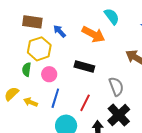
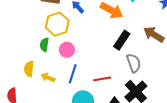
black rectangle: (84, 66) -> (122, 40), moved, turned -72
yellow semicircle: (12, 94) -> (29, 69), turned -42
red line: (85, 103) -> (102, 79), turned 54

